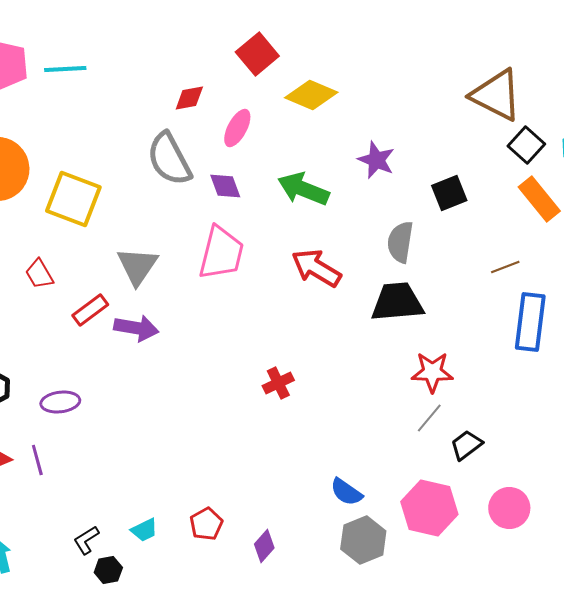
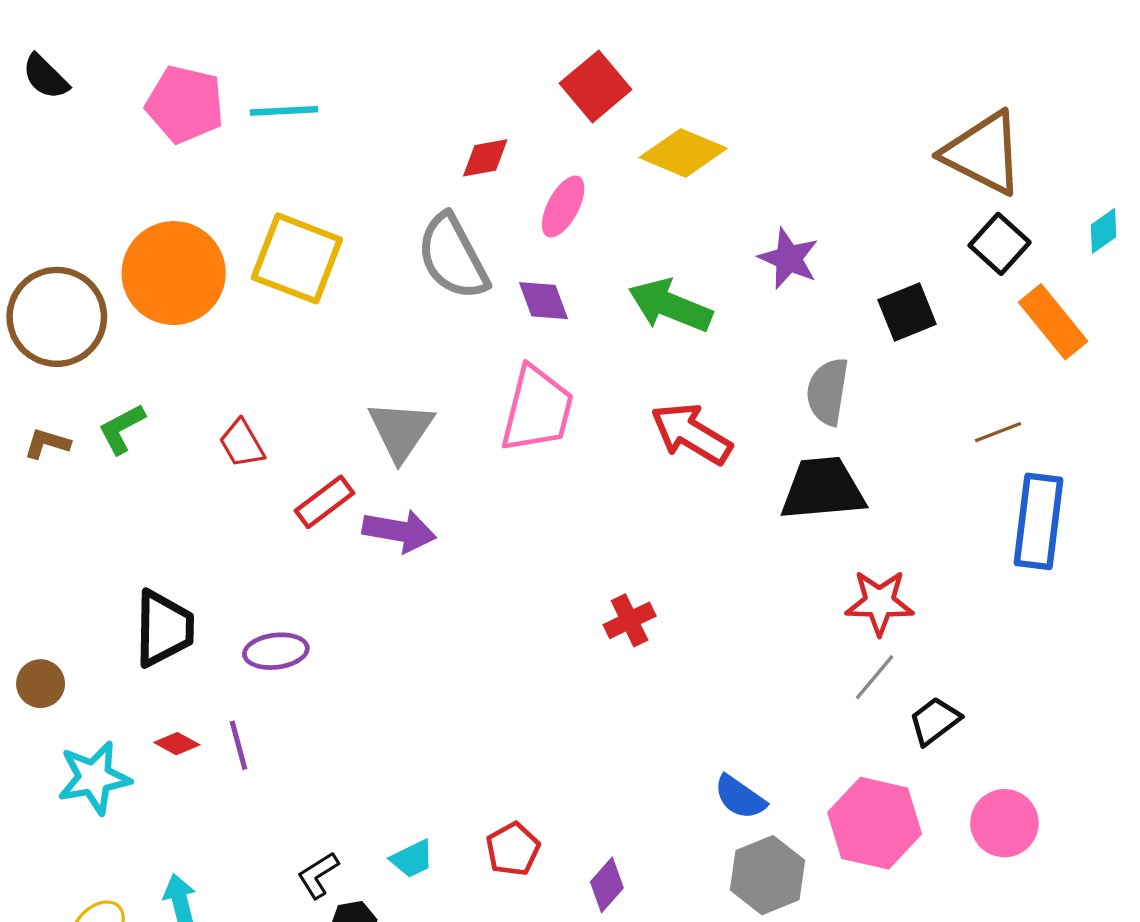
black square: (526, 145) -> (1000, 244), moved
yellow square: (73, 199) -> (297, 258), moved

